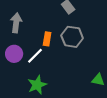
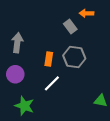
white line: (35, 56) -> (52, 83), moved
green star: (37, 85) -> (24, 106), moved, turned -30

